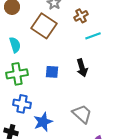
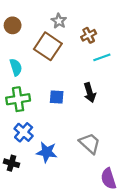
blue cross: (22, 104) -> (24, 132), turned 30
blue star: (43, 122) -> (47, 152), turned 30

